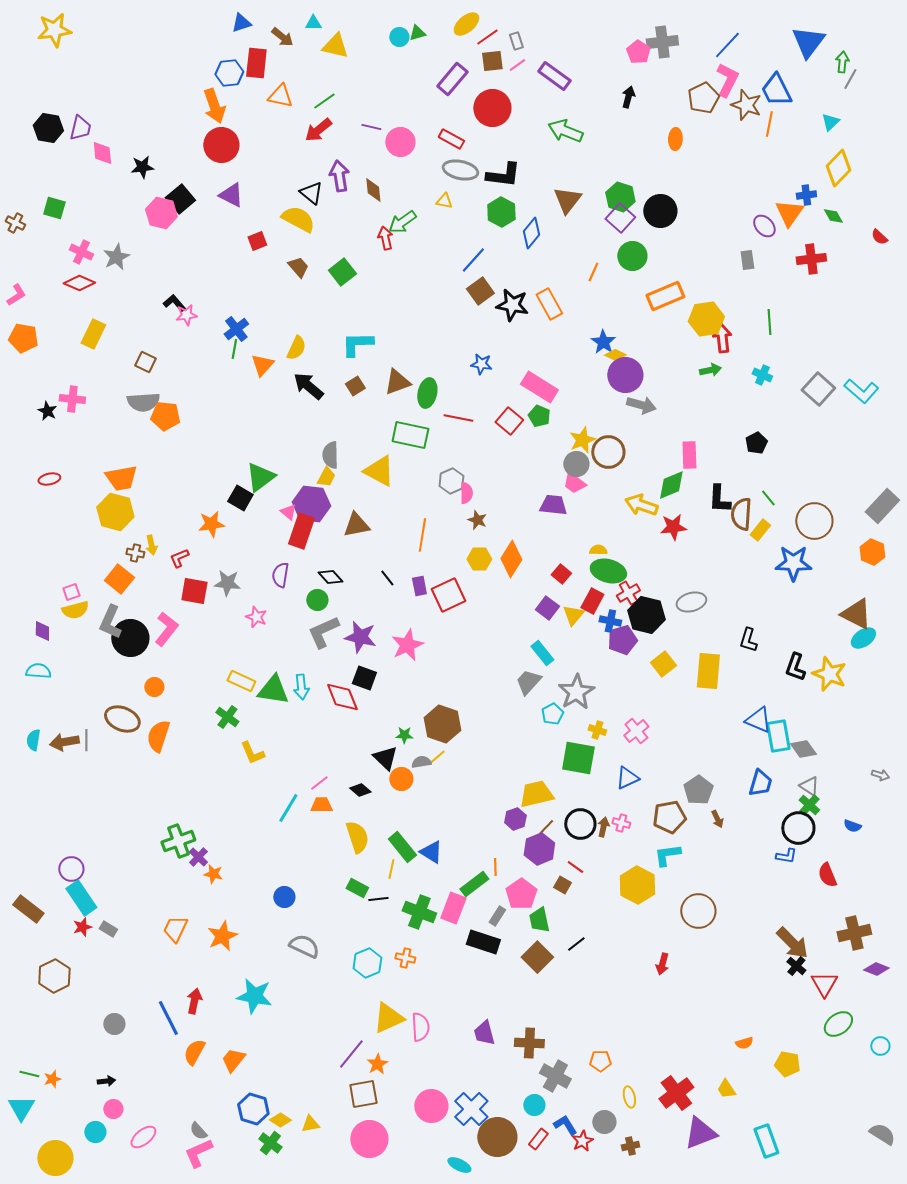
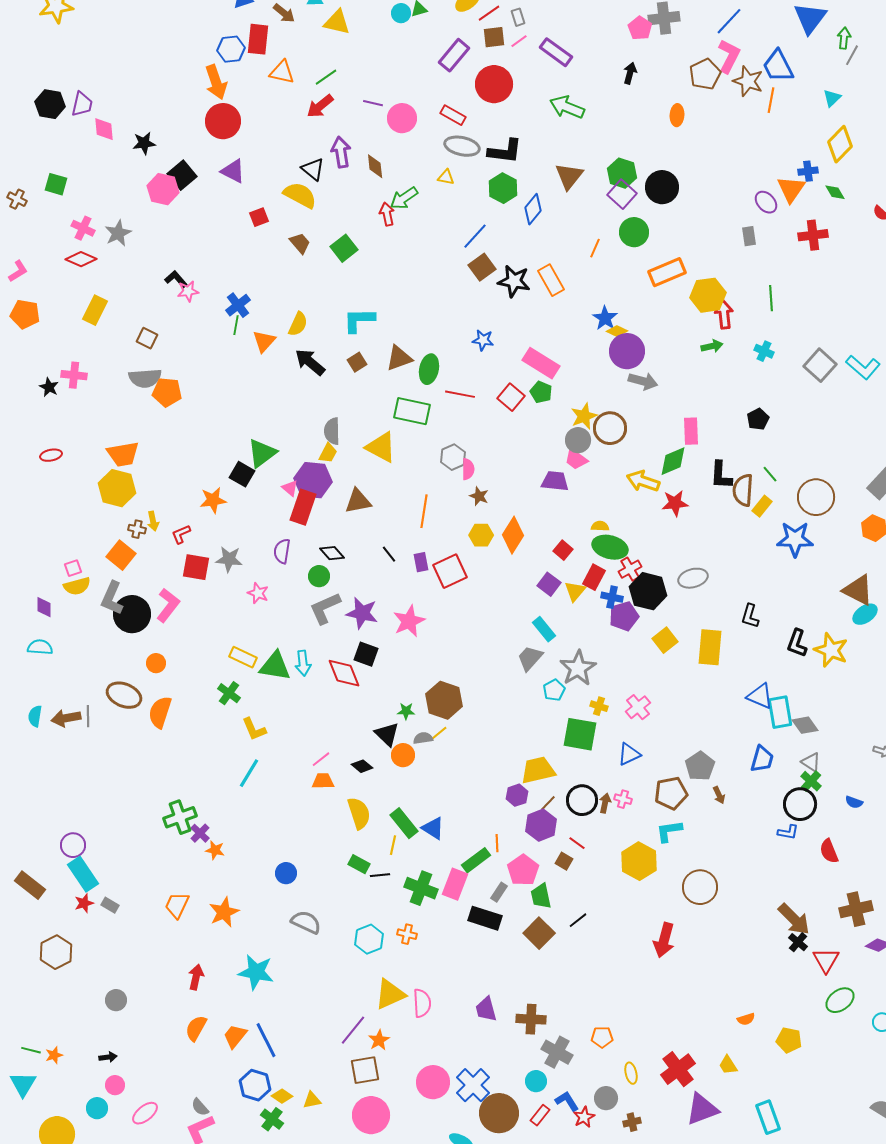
cyan line: (288, 808) -> (249, 773), moved
red arrow: (662, 964) -> (664, 940), size x1.6
blue line: (168, 1018) -> (266, 1040), moved

